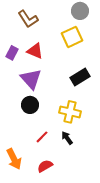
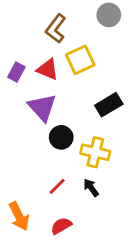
brown L-shape: (28, 19) -> (56, 29), moved, turned 70
yellow square: (72, 37) -> (80, 60), moved
black circle: (30, 105) -> (61, 137), moved

